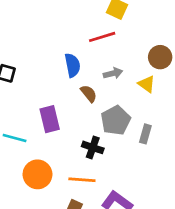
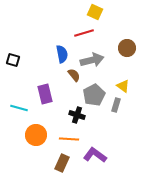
gray arrow: (113, 73) -> (92, 60), size x1.6
yellow triangle: (147, 84) -> (123, 86), moved

